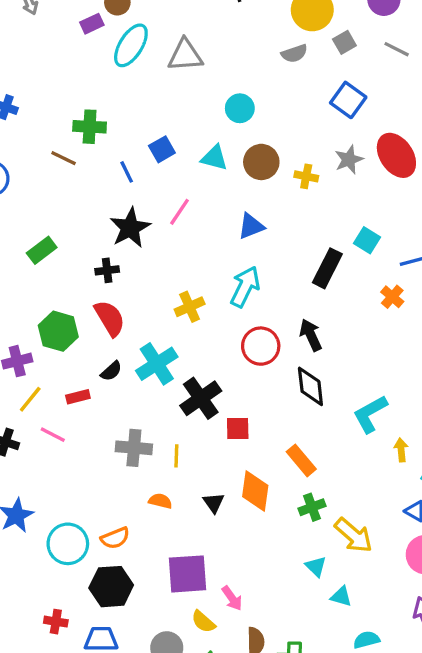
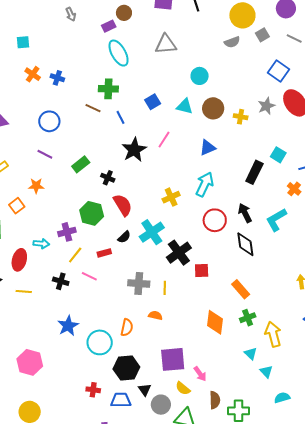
cyan ellipse: (131, 45) -> (119, 53), moved, turned -60
blue square: (348, 100) -> (279, 71), moved
blue line: (127, 172) -> (120, 117), moved
black cross: (107, 270) -> (108, 178), moved, turned 32
cyan L-shape: (370, 414) -> (276, 220), moved
orange diamond: (255, 491) -> (215, 322), moved
black triangle: (214, 503) -> (145, 390), moved
yellow arrow: (354, 535) -> (273, 334), turned -145
orange semicircle: (115, 538) -> (127, 328), moved, turned -54
cyan triangle: (341, 596) -> (266, 372), turned 32

